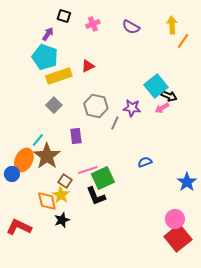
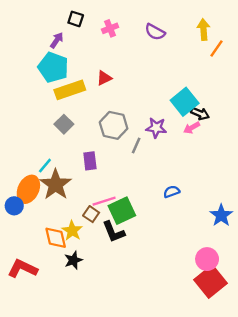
brown square: (65, 181) -> (91, 214), moved

